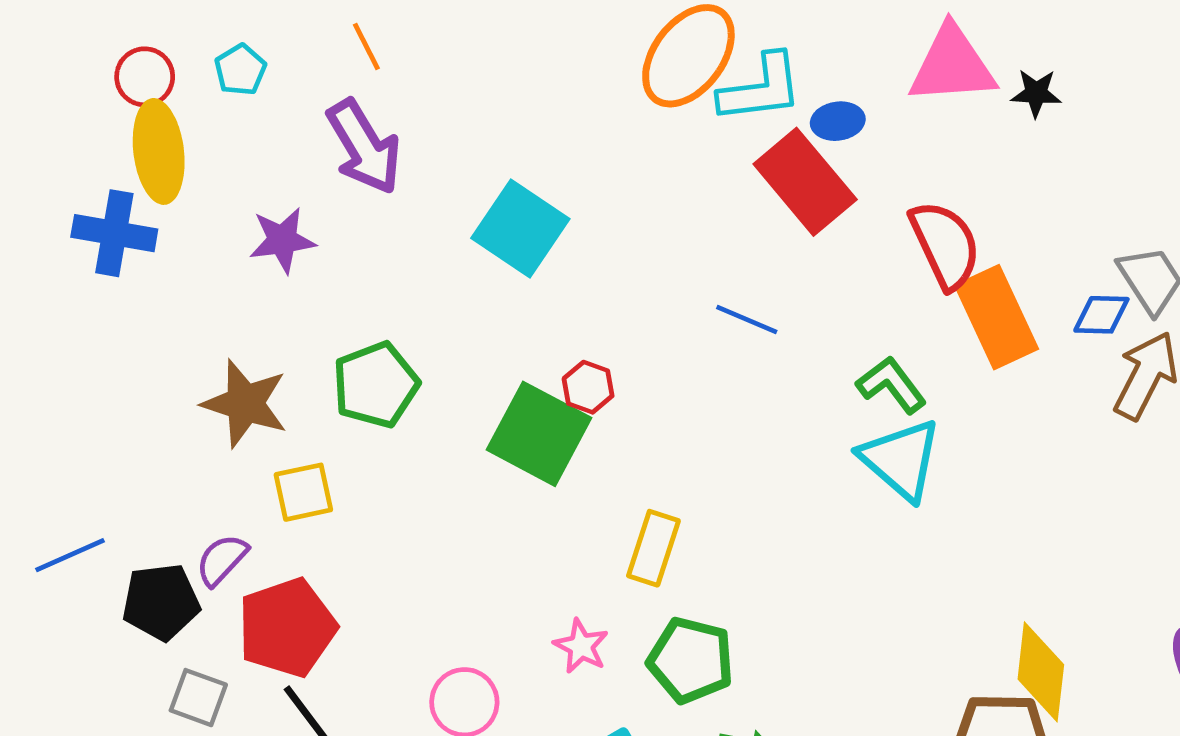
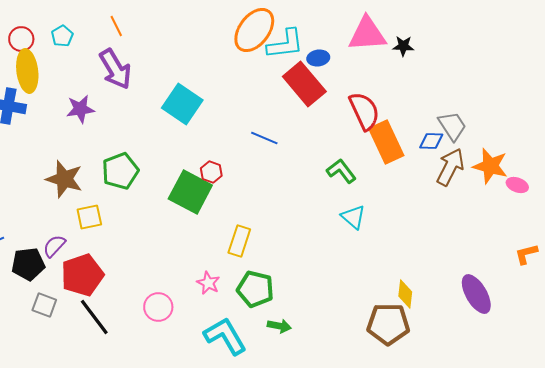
blue line: (747, 319) -> (264, 138), moved
cyan triangle: (901, 460) -> (353, 217), moved, size x0.7
yellow diamond: (1041, 672) -> (405, 294), size x0.7

